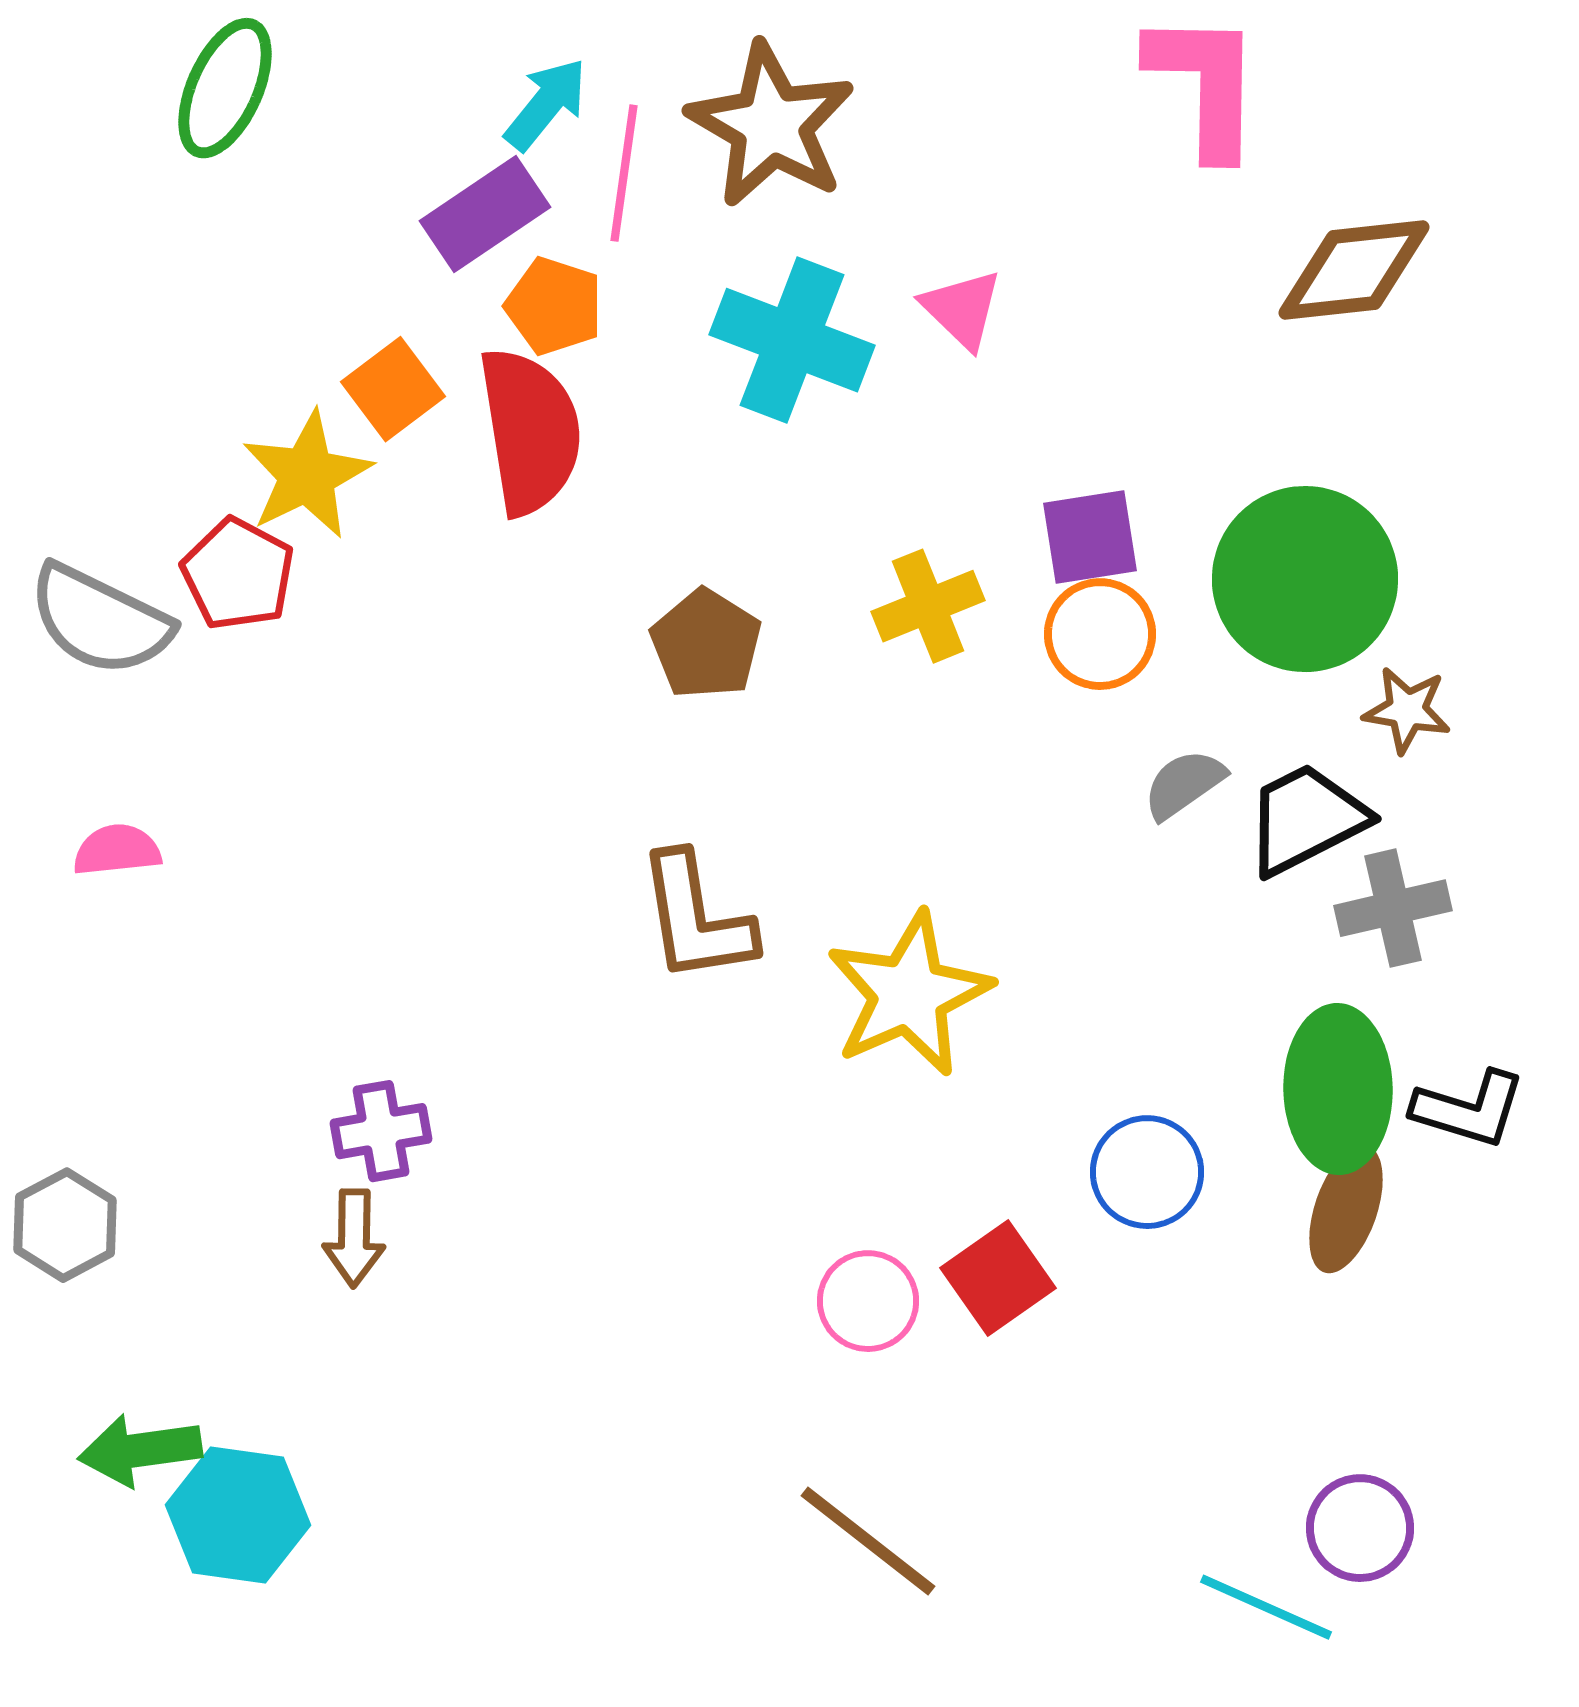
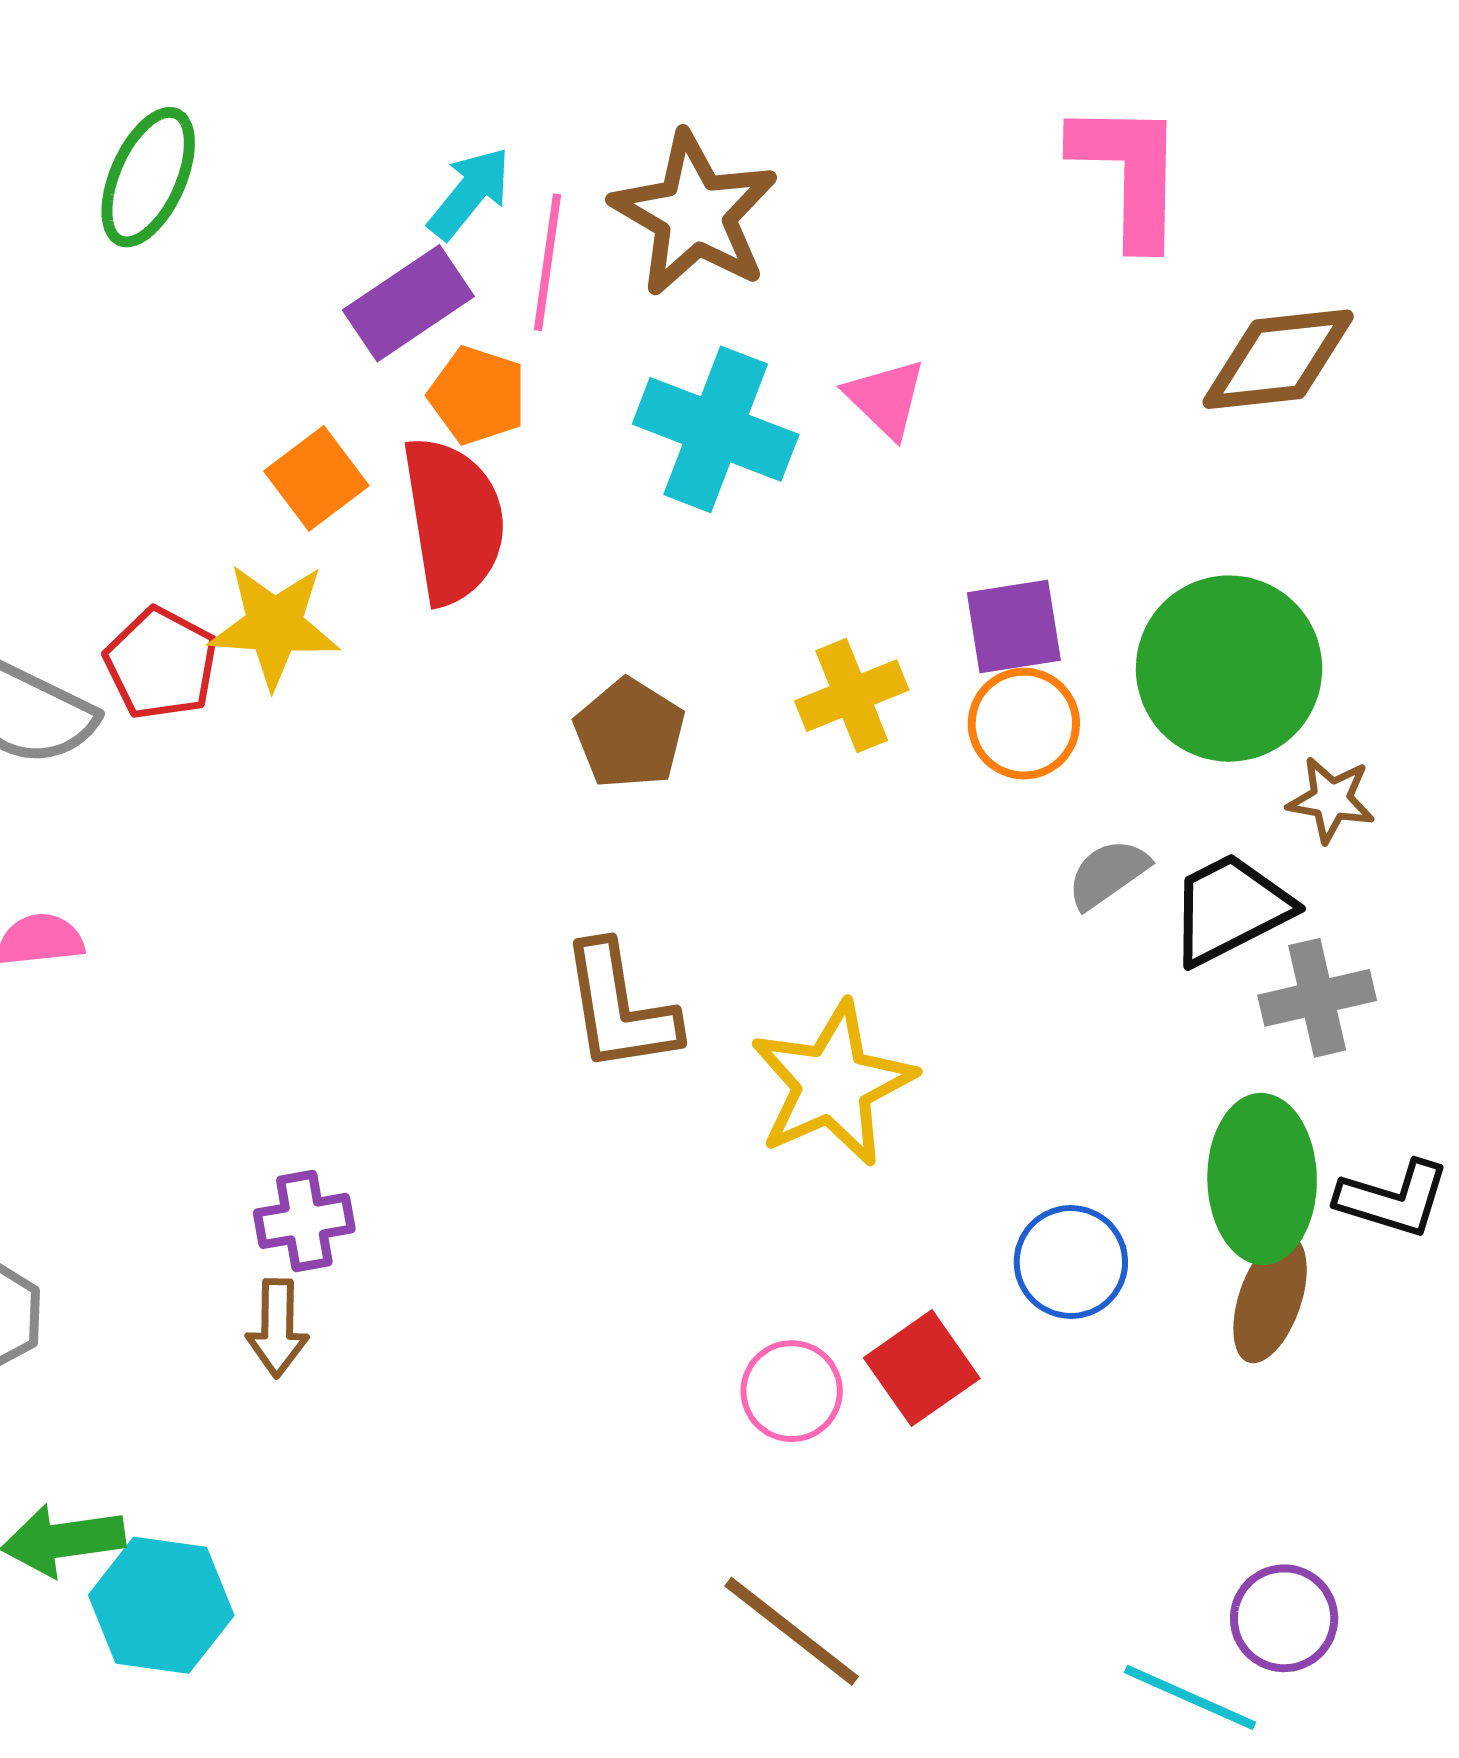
yellow star: (307, 475) -> (274, 625), moved, turned 30

